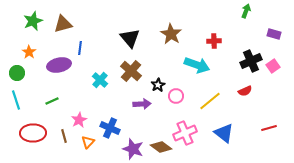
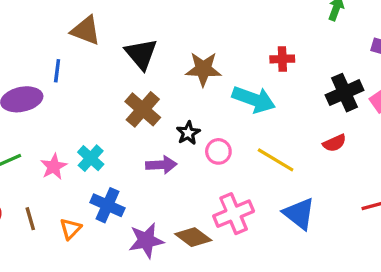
brown triangle: (63, 24) -> (86, 30), moved, turned 36
brown star: (171, 34) -> (203, 69), moved, turned -30
cyan cross: (100, 80) -> (91, 158), moved
yellow line: (210, 101) -> (276, 160), turned 70
pink star: (79, 120) -> (54, 167), moved
purple star: (133, 149) -> (146, 241), turned -30

